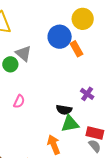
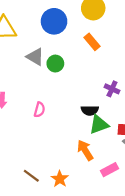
blue circle: (60, 37) -> (54, 21), moved
green circle: (10, 64) -> (55, 64), moved

